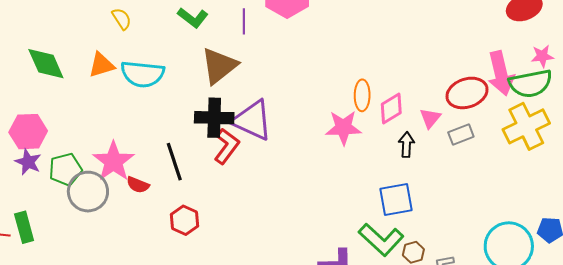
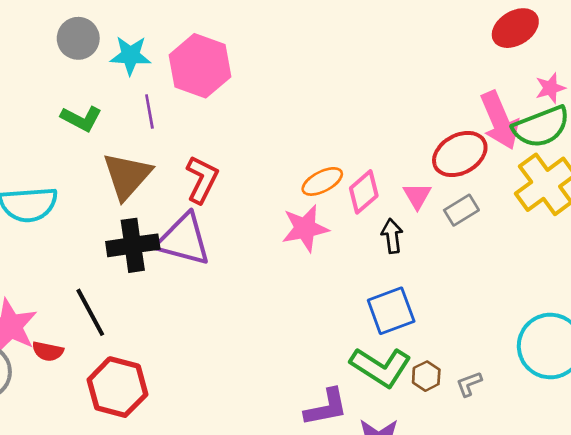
orange ellipse: (362, 95) -> (322, 181), turned 72
red L-shape: (227, 146) -> (202, 179), moved
red hexagon: (185, 220) -> (117, 387), size x1.5

